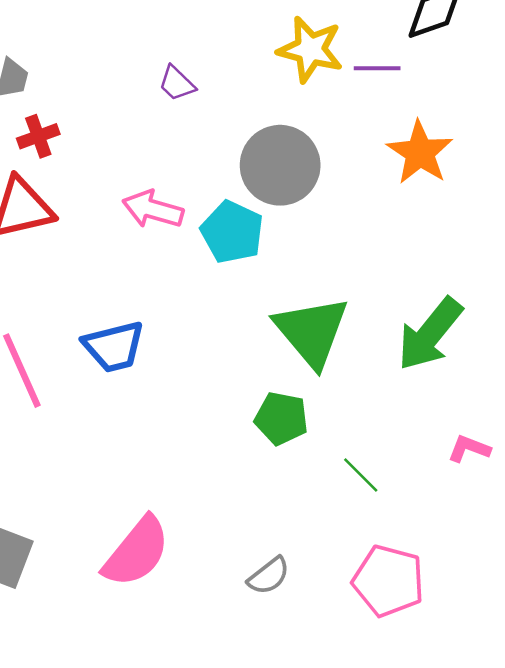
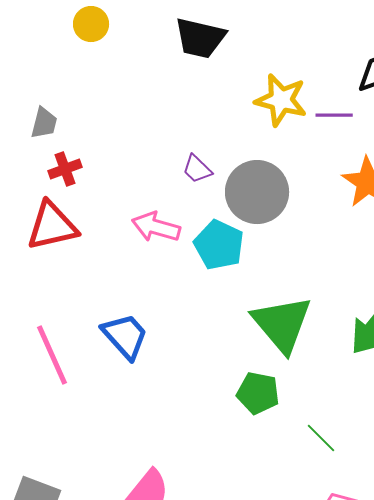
purple trapezoid: (177, 83) -> (197, 169), moved
blue trapezoid: (114, 347) -> (125, 336), turned -118

